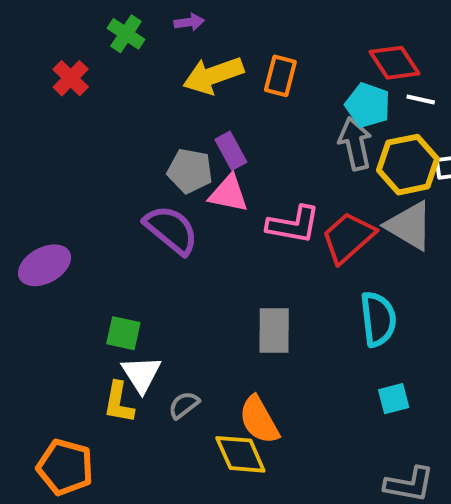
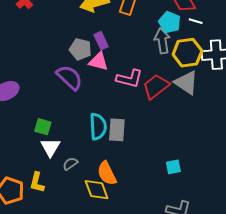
cyan semicircle: (378, 319) -> (98, 127), moved
yellow L-shape: (119, 402) -> (37, 182), moved

